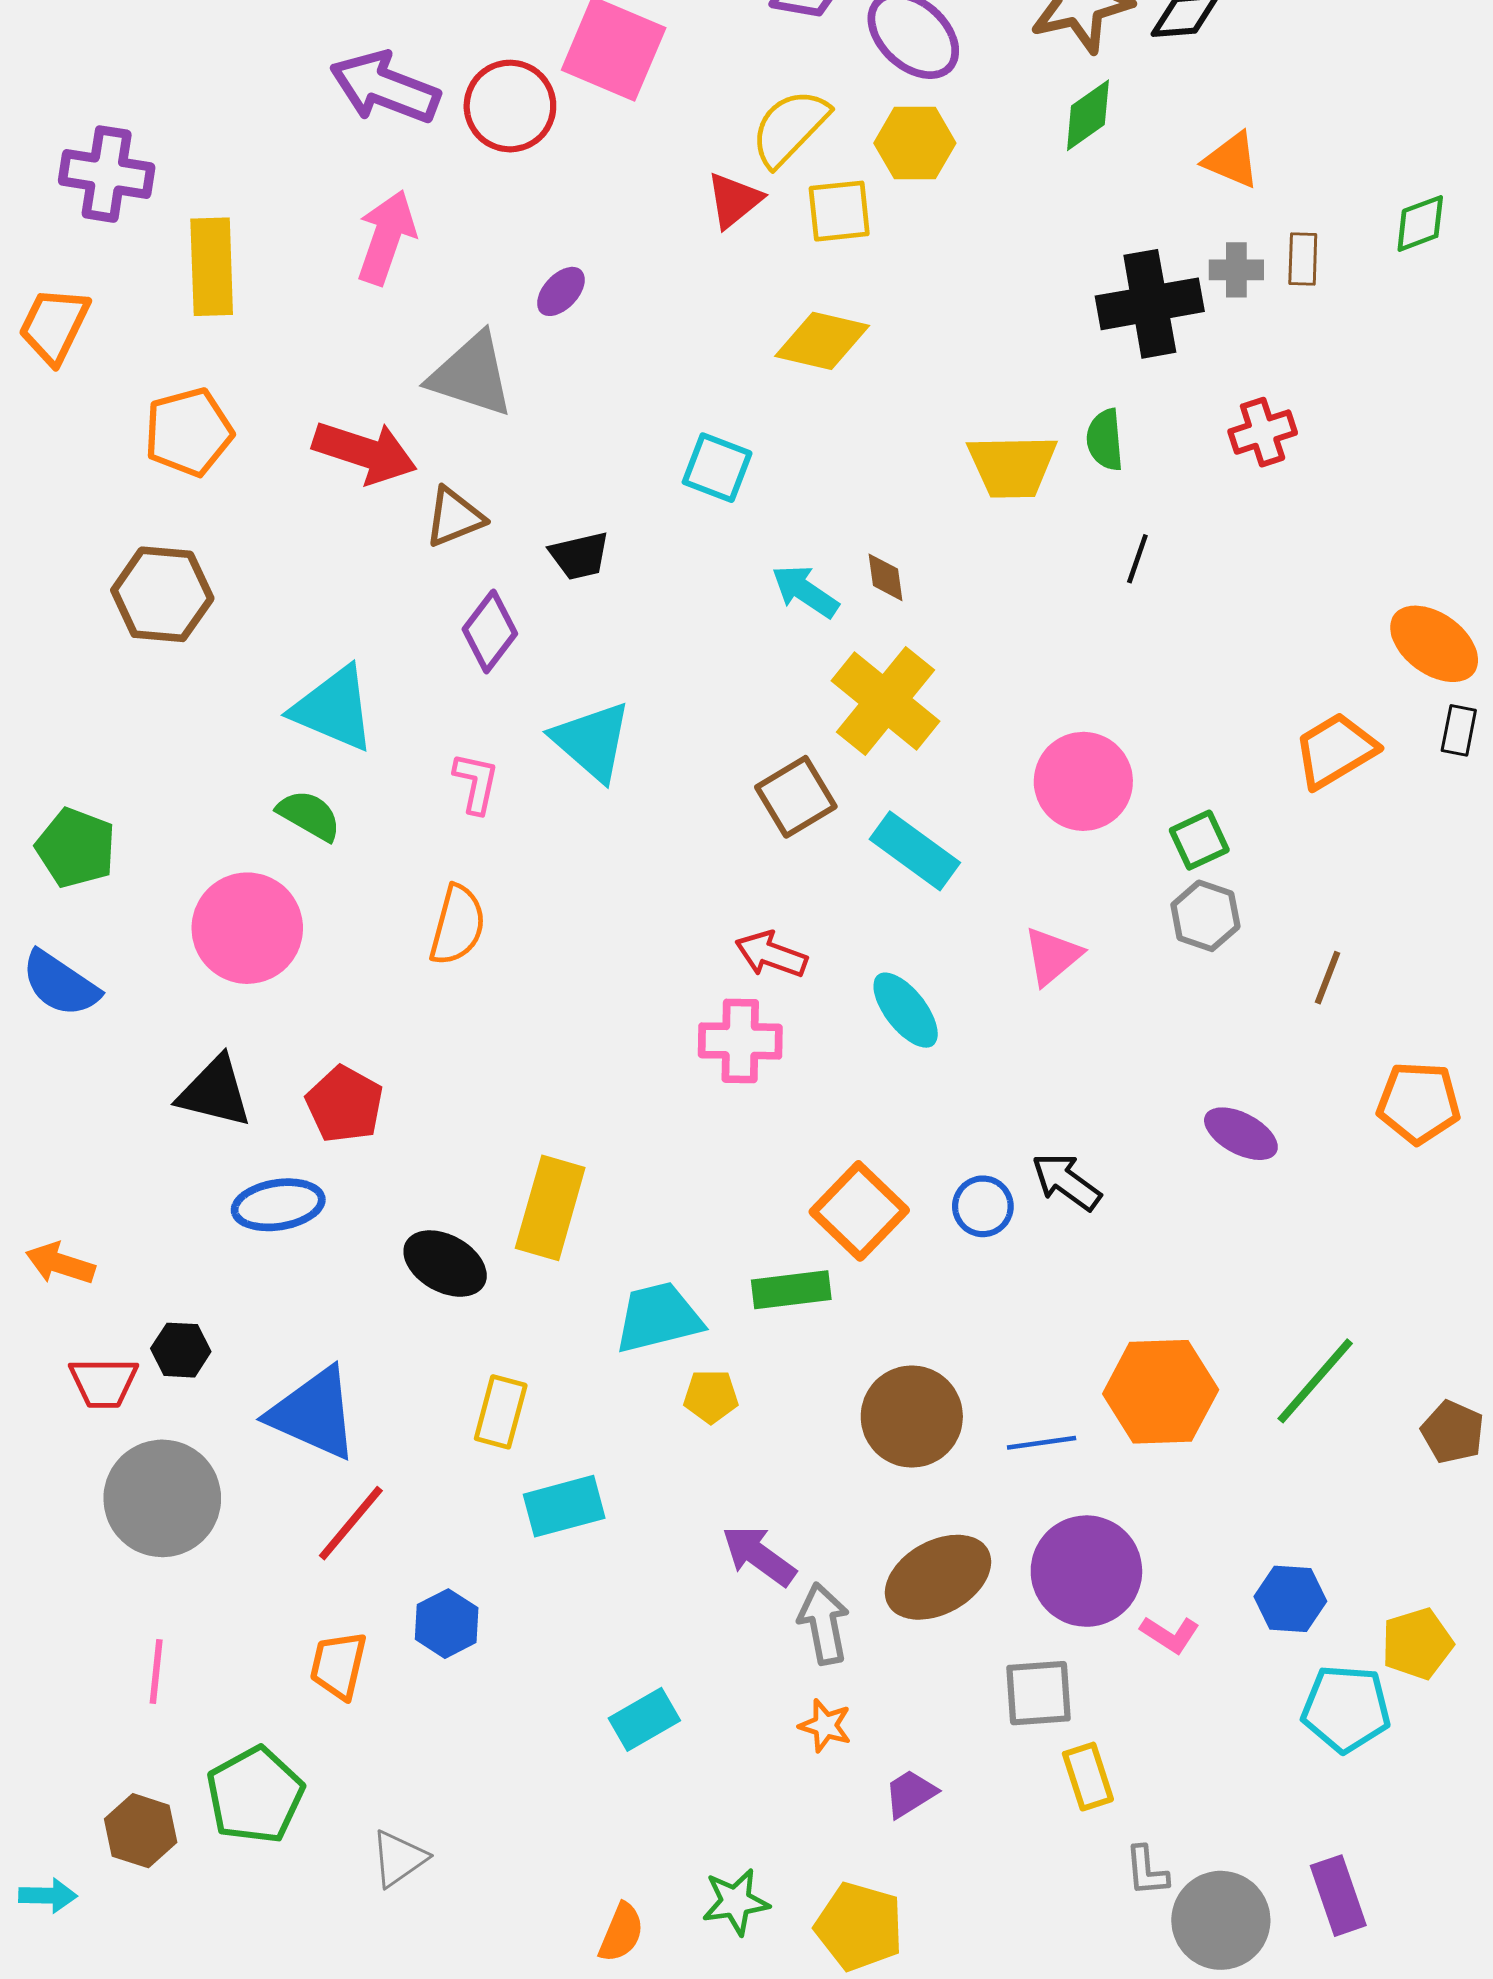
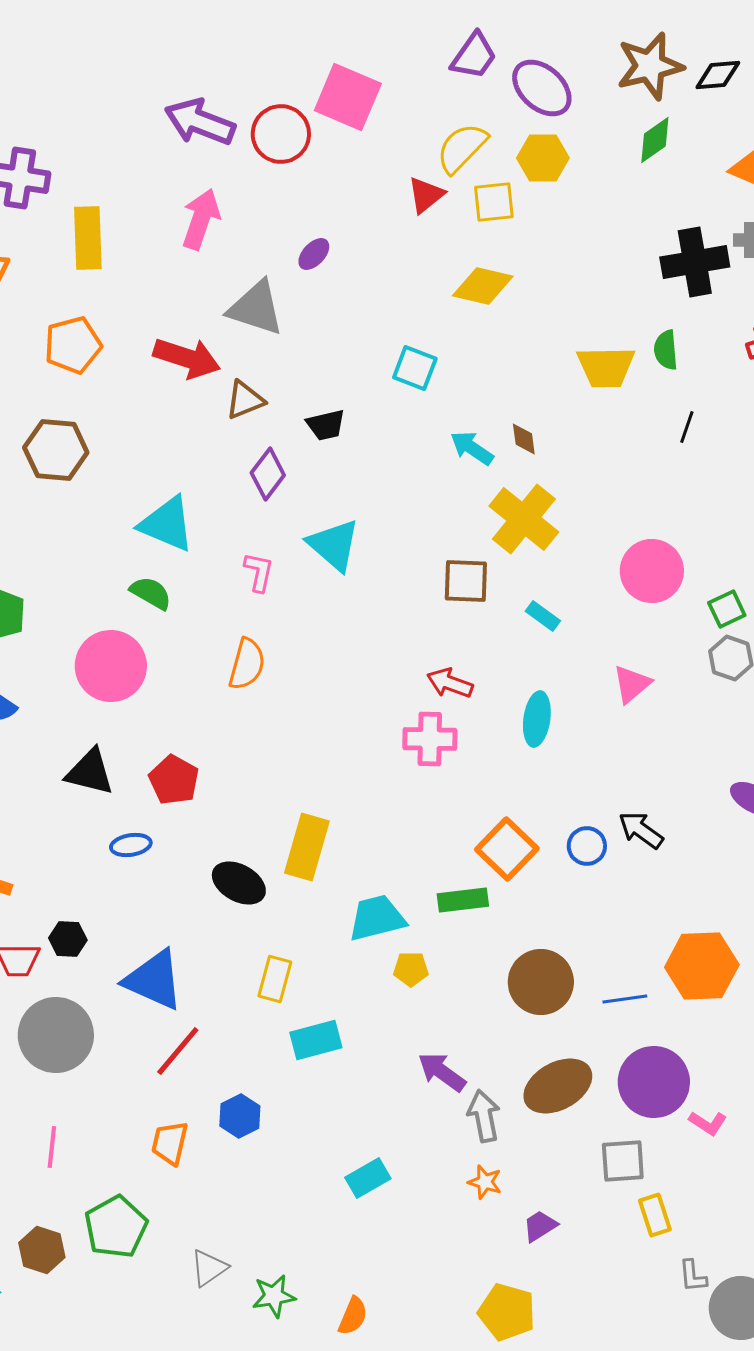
brown square: (796, 797) -> (466, 581), turned 33
cyan rectangle: (915, 851) -> (543, 616), size x0.6
cyan ellipse: (906, 1010) -> (537, 719), turned 46
blue ellipse: (278, 1205) -> (131, 845), size x0.7
green star: (736, 1902) -> (274, 1296), moved

